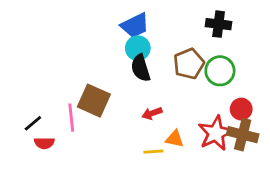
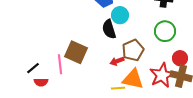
cyan circle: (138, 48) -> (120, 15), moved
brown pentagon: (189, 64) -> (133, 50), moved
orange triangle: (175, 139) -> (133, 79), size x1.6

